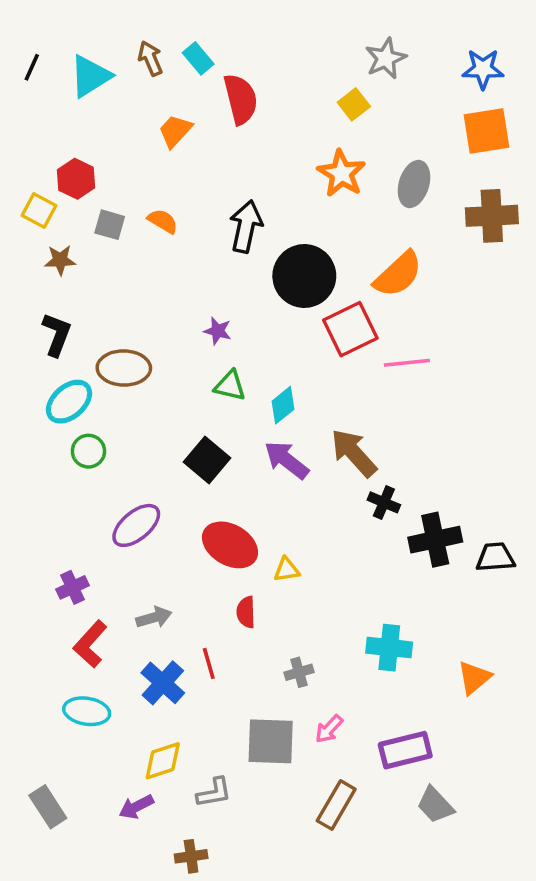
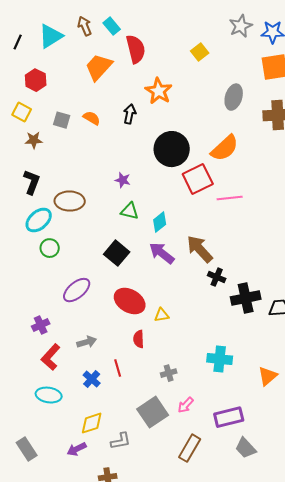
gray star: (386, 58) -> (241, 26), moved
black line: (32, 67) -> (18, 42), moved
orange trapezoid: (175, 131) -> (99, 67), size x1.4
orange star: (341, 173) -> (159, 91), moved
red hexagon: (76, 179) -> (36, 80), moved
black arrow: (246, 226) -> (130, 114), moved, size x0.7
blue cross: (163, 683) -> (92, 379), size x0.7
gray square: (271, 741) -> (153, 412), turned -36

